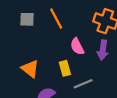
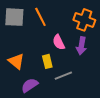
gray square: (27, 19) -> (14, 17), size x1.5

